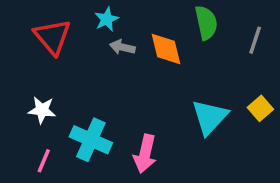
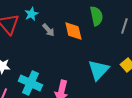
cyan star: (107, 19) -> (31, 14), moved
gray arrow: (122, 47) -> (48, 30), turned -144

